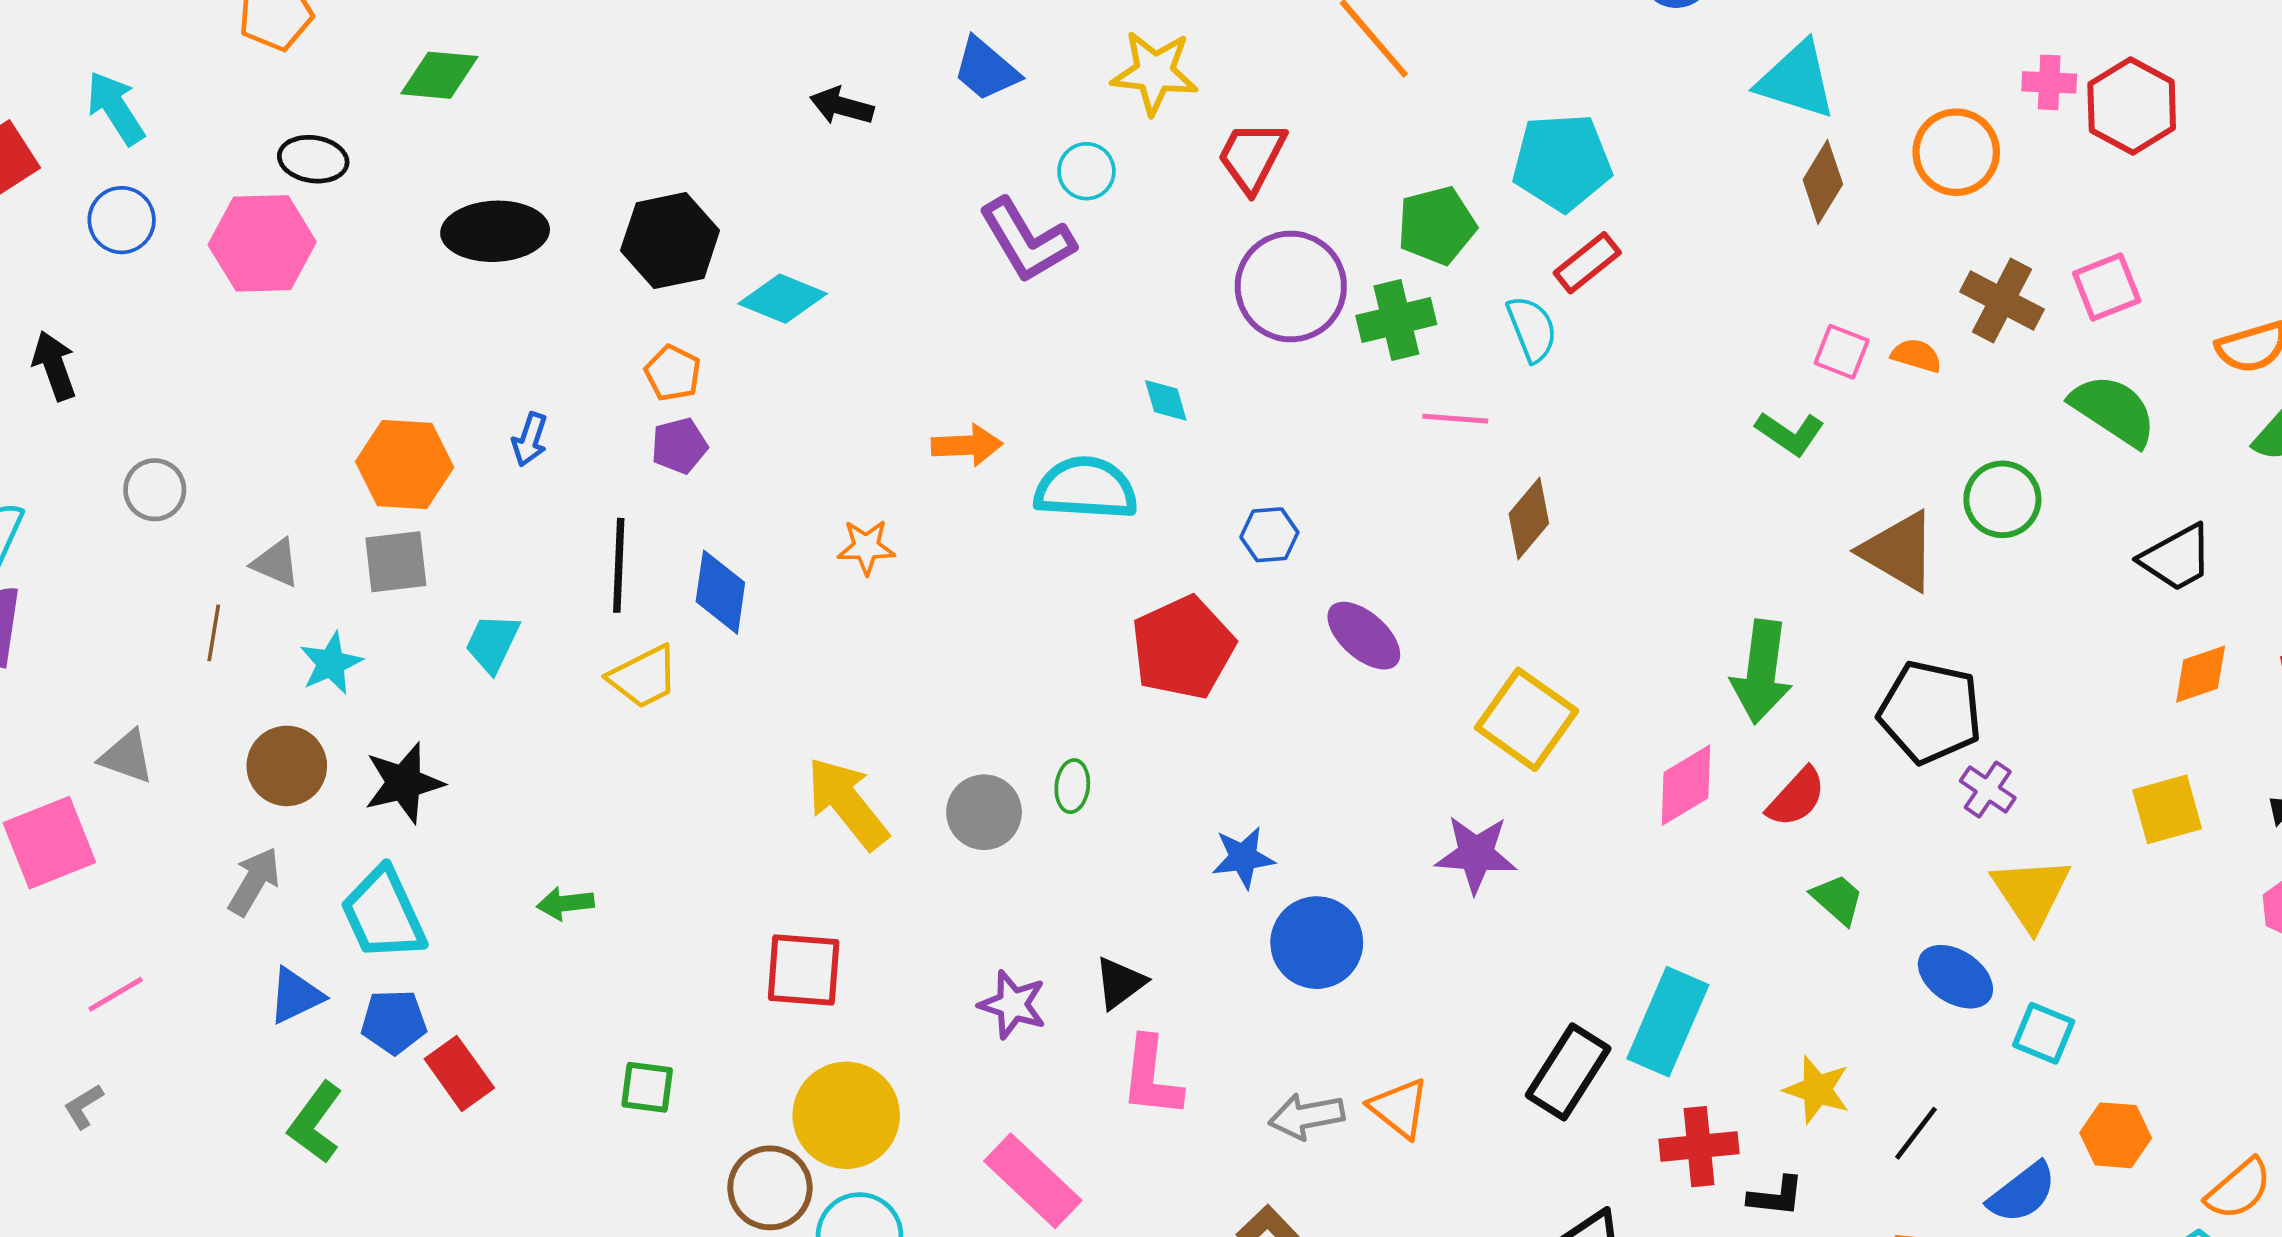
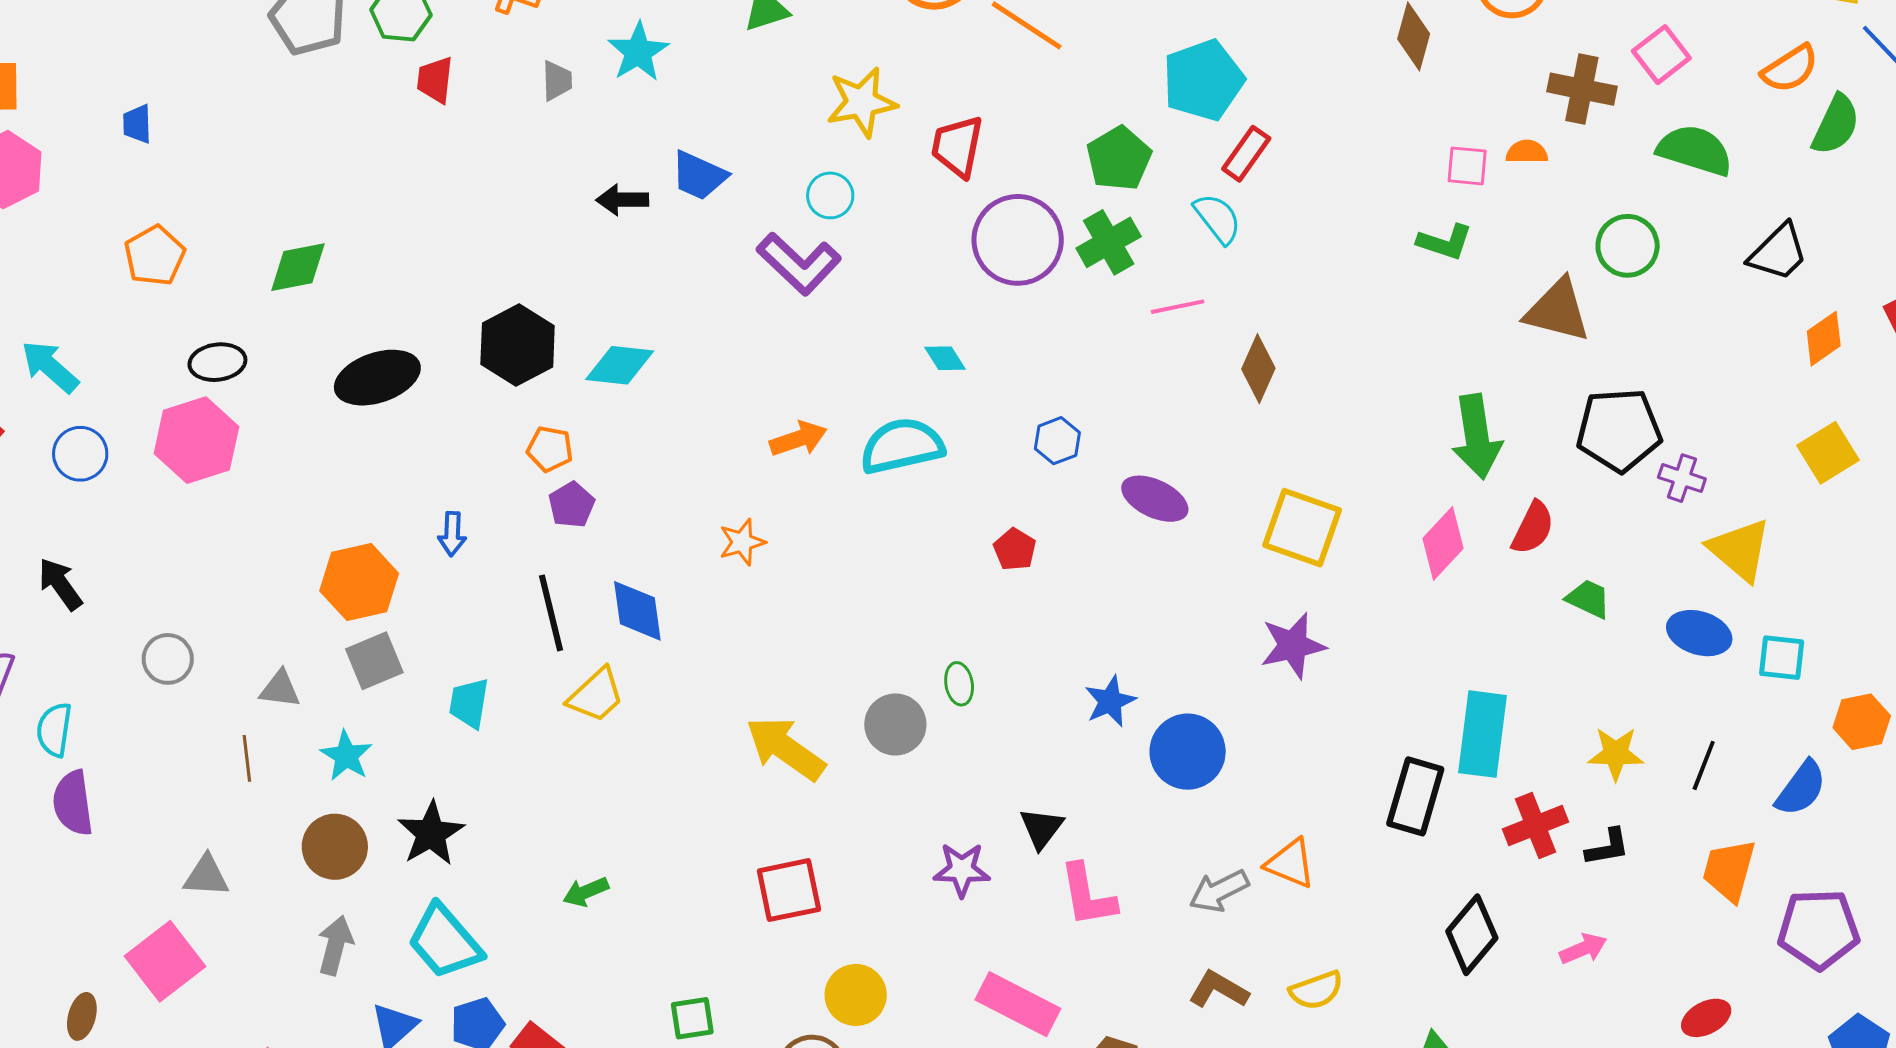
blue trapezoid: (986, 69) -> (699, 176), moved
red pentagon: (1183, 648) -> (1015, 549), size x0.5
yellow circle: (846, 1115) -> (856, 995), size x0.7

